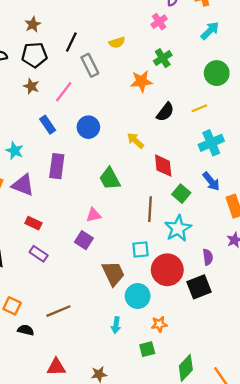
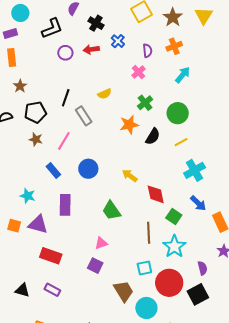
brown star: (33, 24) -> (20, 86), moved
green circle: (217, 73) -> (178, 113), moved
black semicircle: (165, 112) -> (153, 136), moved
red rectangle: (33, 223) -> (51, 256), size x1.5
purple rectangle: (39, 254) -> (52, 290), moved

